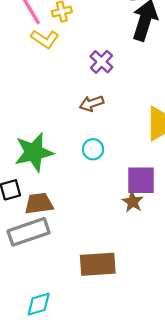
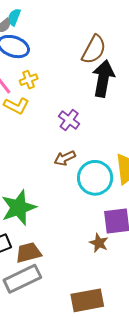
cyan circle: (93, 149) -> (95, 178), moved, size x1.8
brown star: (133, 202) -> (99, 243), moved

